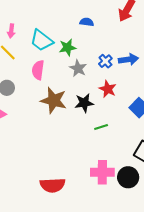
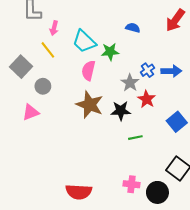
gray star: (78, 68) -> (130, 83), moved
pink semicircle: (38, 70) -> (88, 70), moved
pink cross: (102, 172) -> (132, 184), size x0.7

